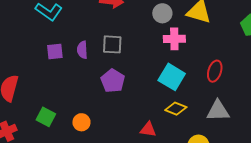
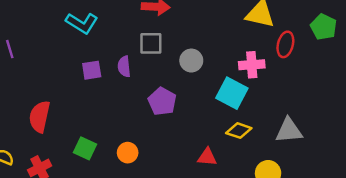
gray circle: (162, 13) -> (191, 61), moved
pink cross: (174, 39) -> (252, 65), moved
gray square: (112, 44) -> (151, 43), moved
red ellipse: (215, 71) -> (285, 44), moved

